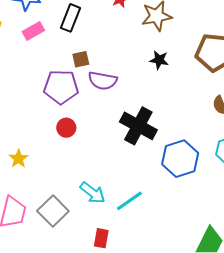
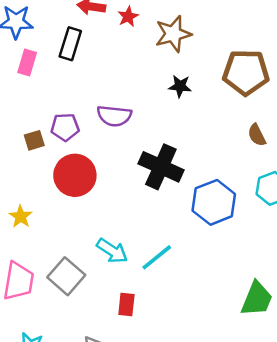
pink rectangle: (33, 31) -> (27, 63), turned -40
brown square: (81, 59) -> (34, 140), moved
purple pentagon: (61, 87) -> (65, 127), size x0.7
red circle: (66, 128) -> (75, 175), size x1.8

